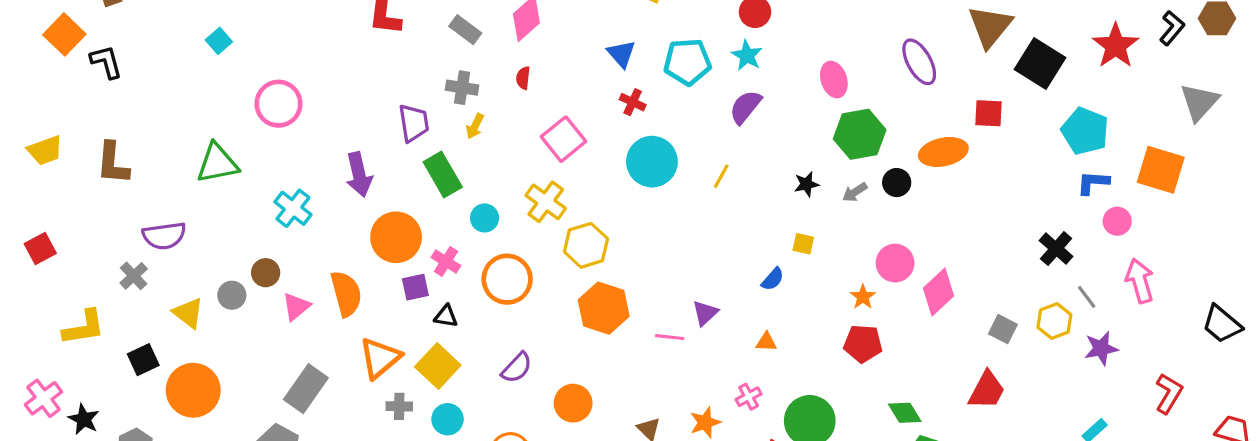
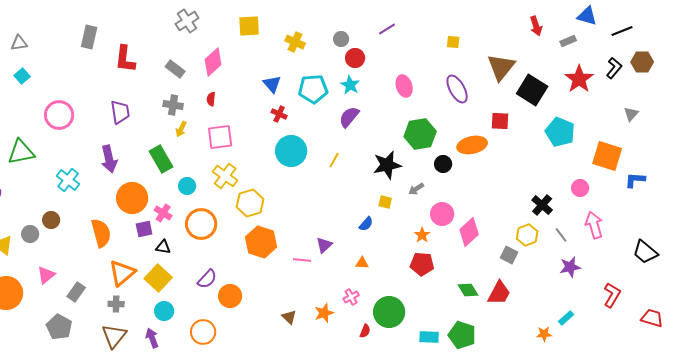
pink ellipse: (834, 80) -> (404, 86), moved
gray triangle: (1199, 102) -> (631, 114), size x0.6
purple trapezoid: (414, 123) -> (120, 112), moved
pink square: (563, 139) -> (220, 137), moved, turned 32
blue L-shape: (1093, 183) -> (635, 180), moved
black star: (807, 184) -> (387, 165), size x1.8
gray arrow: (855, 192) -> (416, 189), moved
pink triangle: (296, 307) -> (46, 275), moved
yellow hexagon: (1054, 321) -> (527, 235), moved
gray rectangle: (306, 389) -> (76, 292), size x0.7
orange circle: (573, 403) -> (230, 296), moved
gray cross: (399, 406) -> (116, 304), moved
green diamond: (905, 413) -> (468, 290), moved

